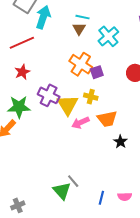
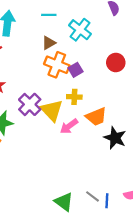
brown triangle: (79, 29) -> (49, 43), moved, turned 40
purple cross: (49, 95) -> (30, 104), turned 30
black star: (120, 142) -> (115, 138), size x1.5
gray line: (73, 181) -> (93, 196), moved

